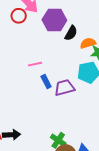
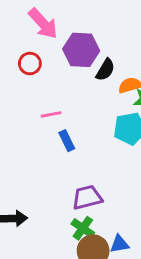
red circle: (19, 16) -> (30, 64), moved
purple trapezoid: (64, 88) -> (87, 197), moved

